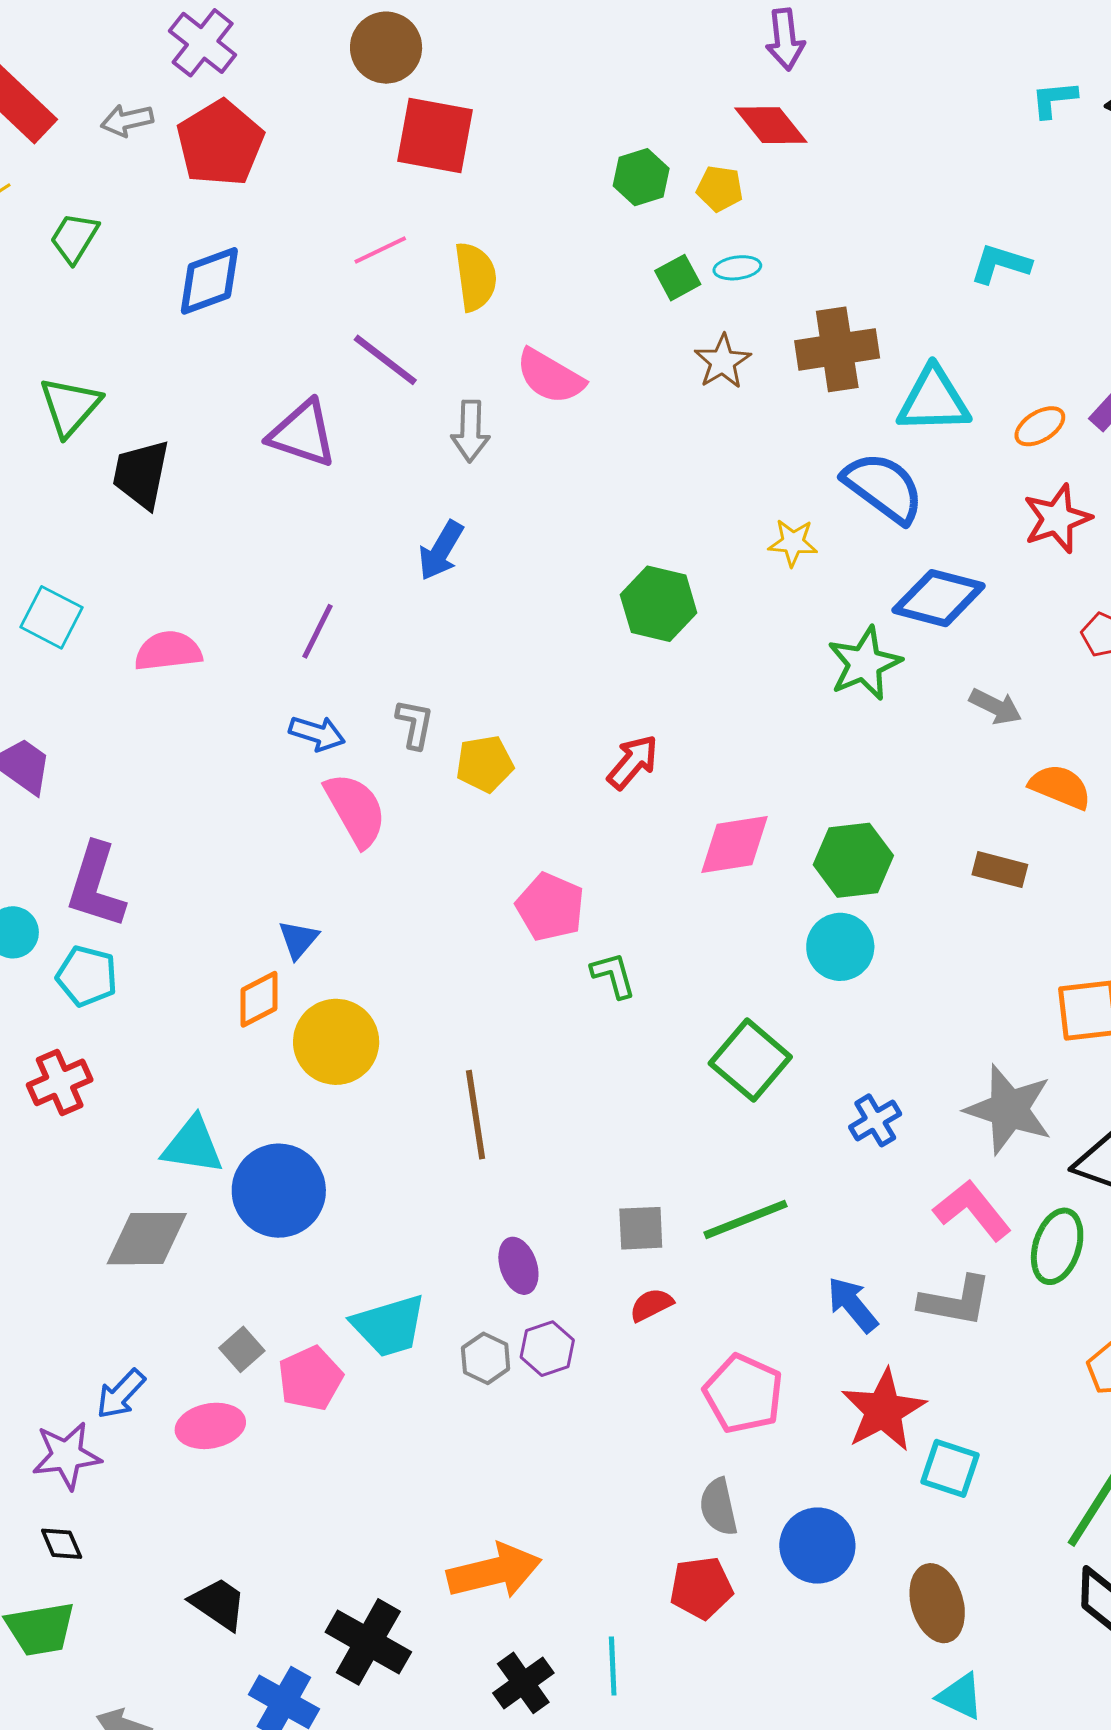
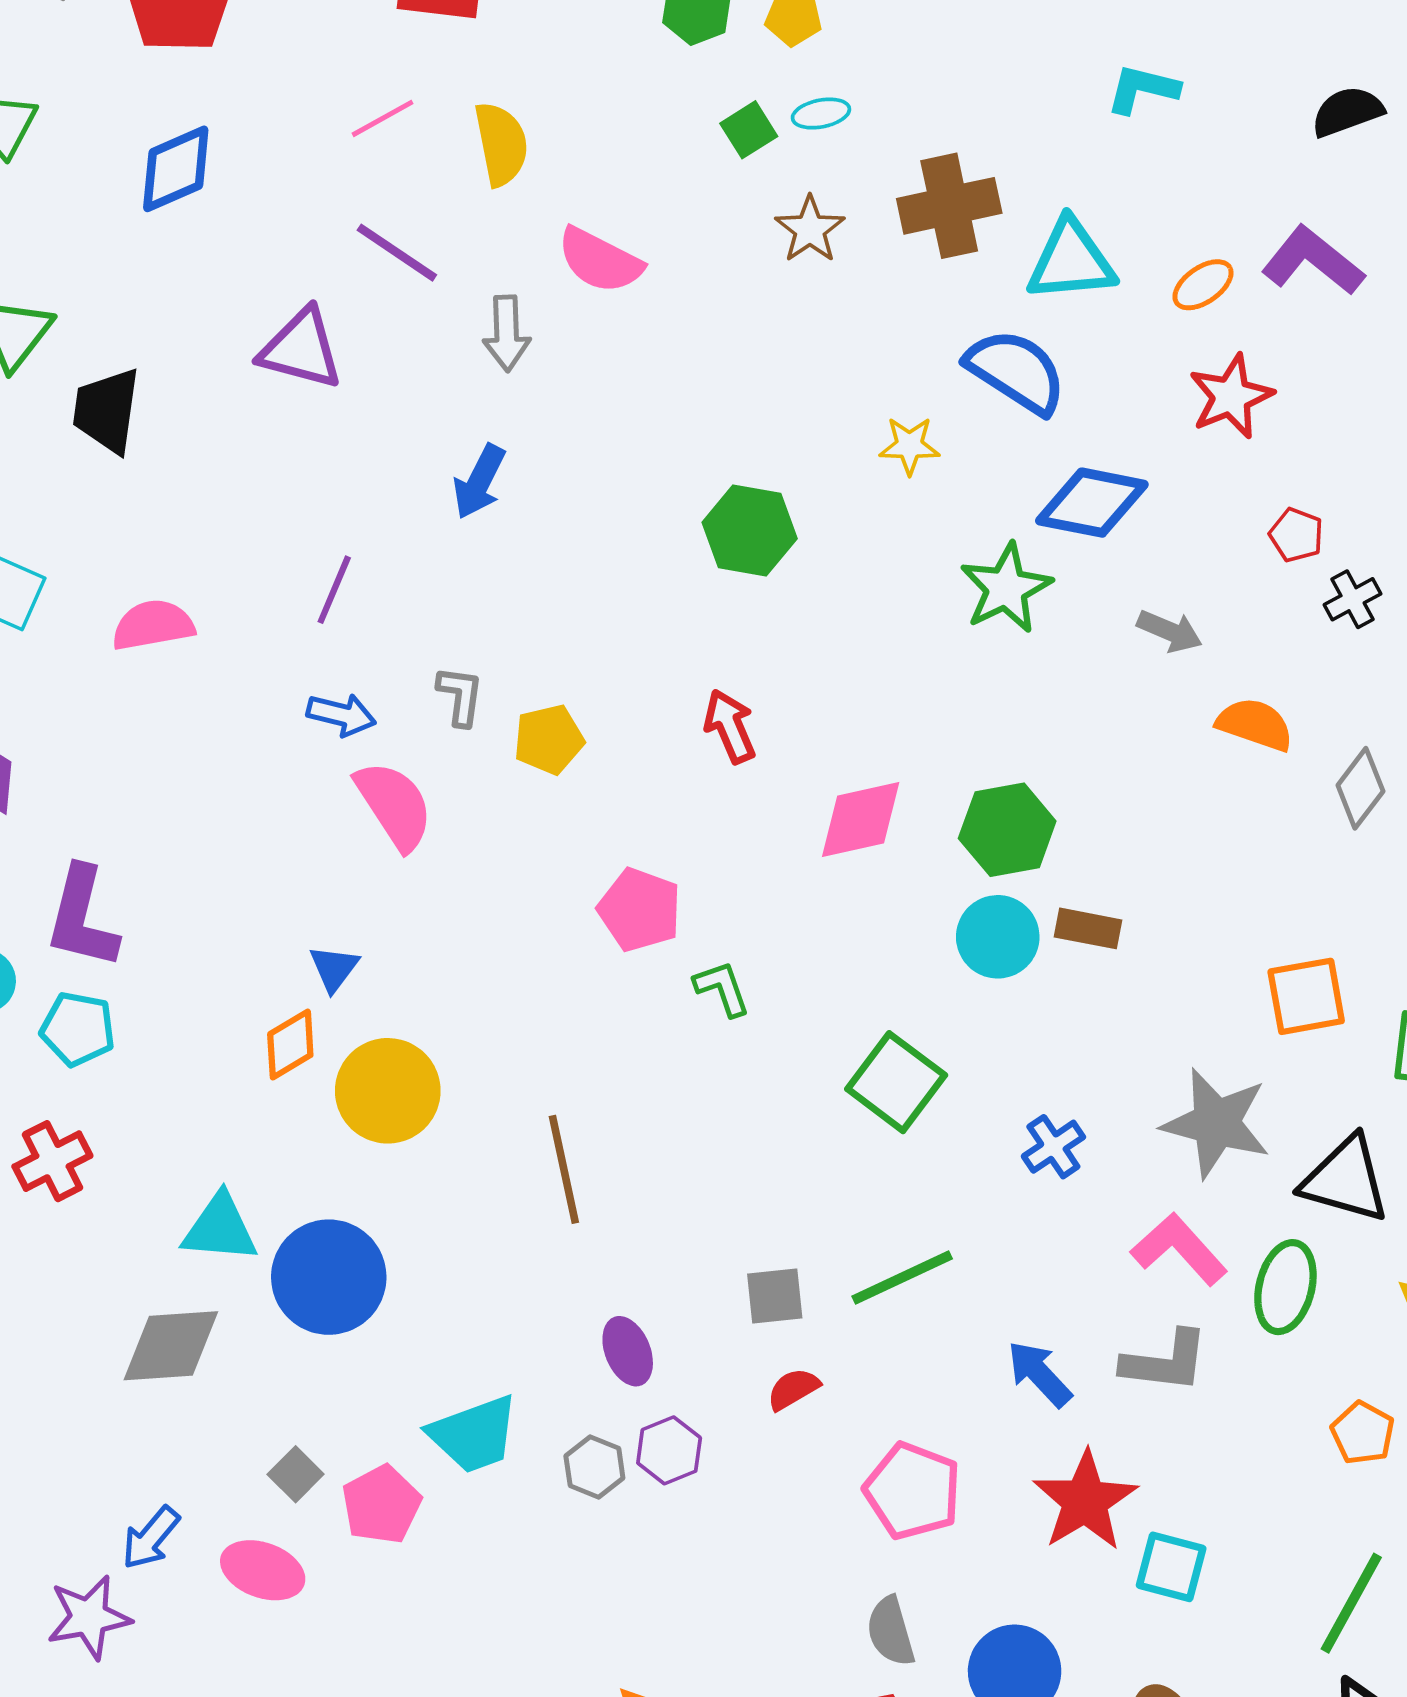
red arrow: (633, 762) -> (730, 726), turned -60
brown rectangle: (1000, 870) -> (1088, 928), moved
pink ellipse: (210, 1426) -> (263, 1570), turned 34

